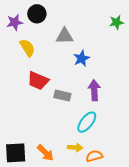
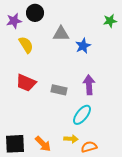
blue star: (81, 58) -> (83, 46), moved
red trapezoid: (38, 81) -> (26, 83), moved

